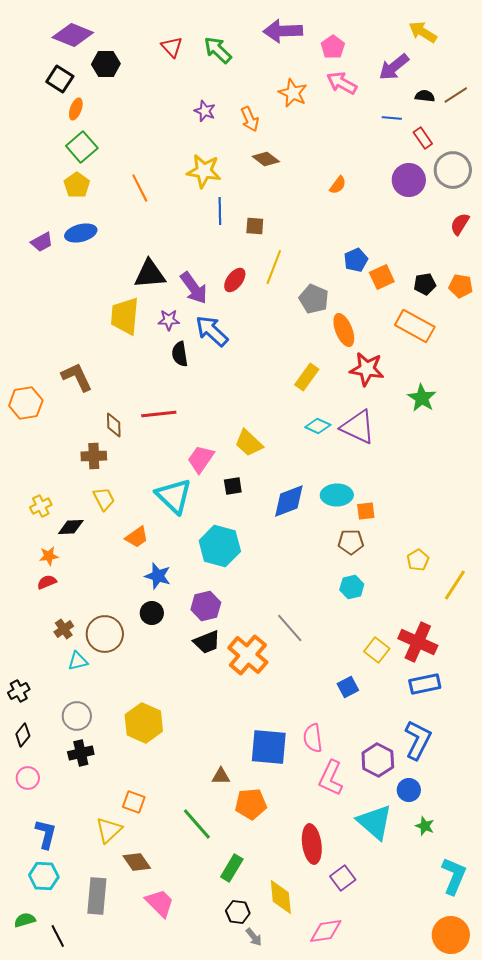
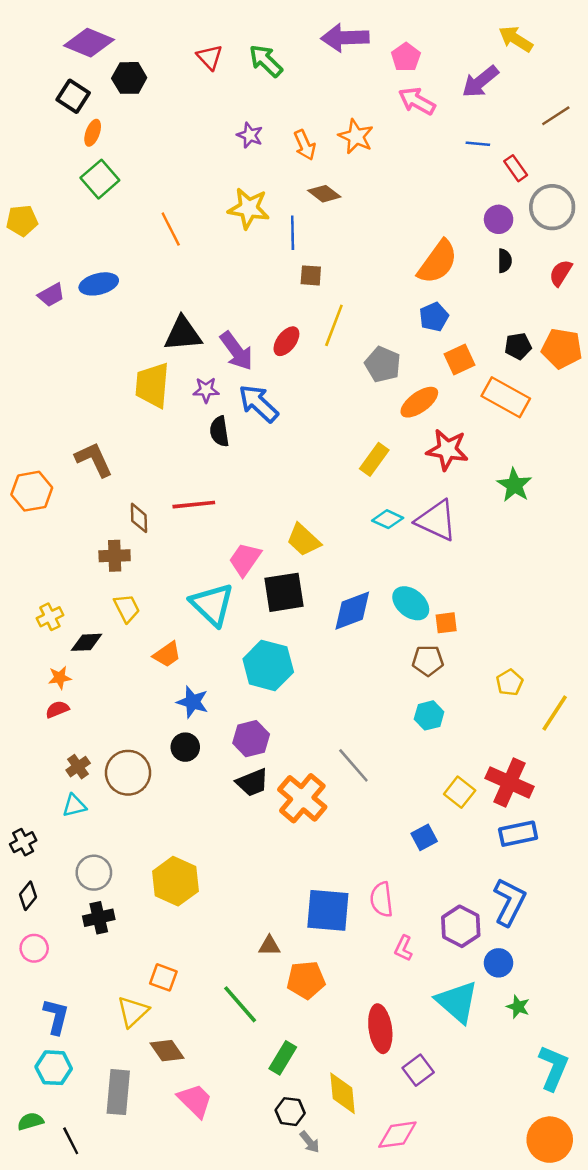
orange star: (293, 93) -> (356, 136), moved
black semicircle: (425, 96) -> (505, 261), moved, turned 84
purple circle: (409, 180) -> (499, 219), size x0.7
yellow pentagon: (77, 185) -> (22, 221), moved, turned 30
orange semicircle: (338, 185) -> (438, 262), moved, size x2.0
blue line: (220, 211) -> (293, 233), moved
orange square: (382, 277) -> (460, 360), moved
orange pentagon: (461, 286) -> (562, 349), size x1.4
orange ellipse: (344, 330) -> (419, 402), turned 76
black square: (233, 486) -> (284, 592), size x1.8
cyan ellipse: (337, 495) -> (411, 603), turned 40
cyan triangle: (78, 661) -> (74, 806), moved
pink L-shape: (331, 778) -> (403, 948), size x0.6

